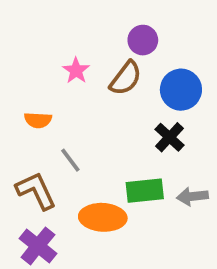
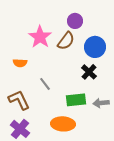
pink star: (76, 71) -> (40, 37), size x1.6
gray line: (70, 160) -> (45, 84), moved
orange ellipse: (103, 217) -> (63, 124), moved

